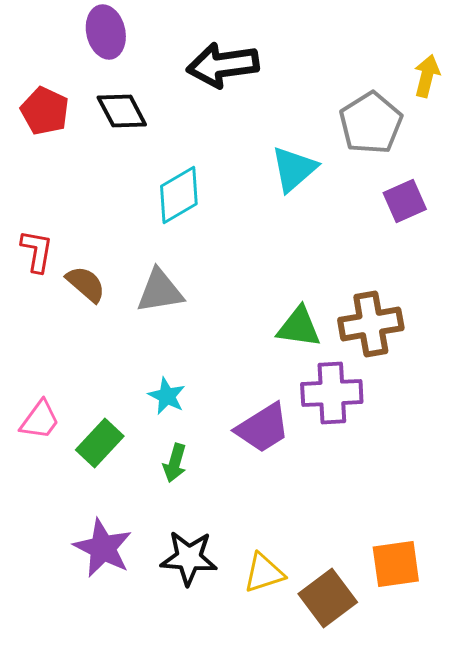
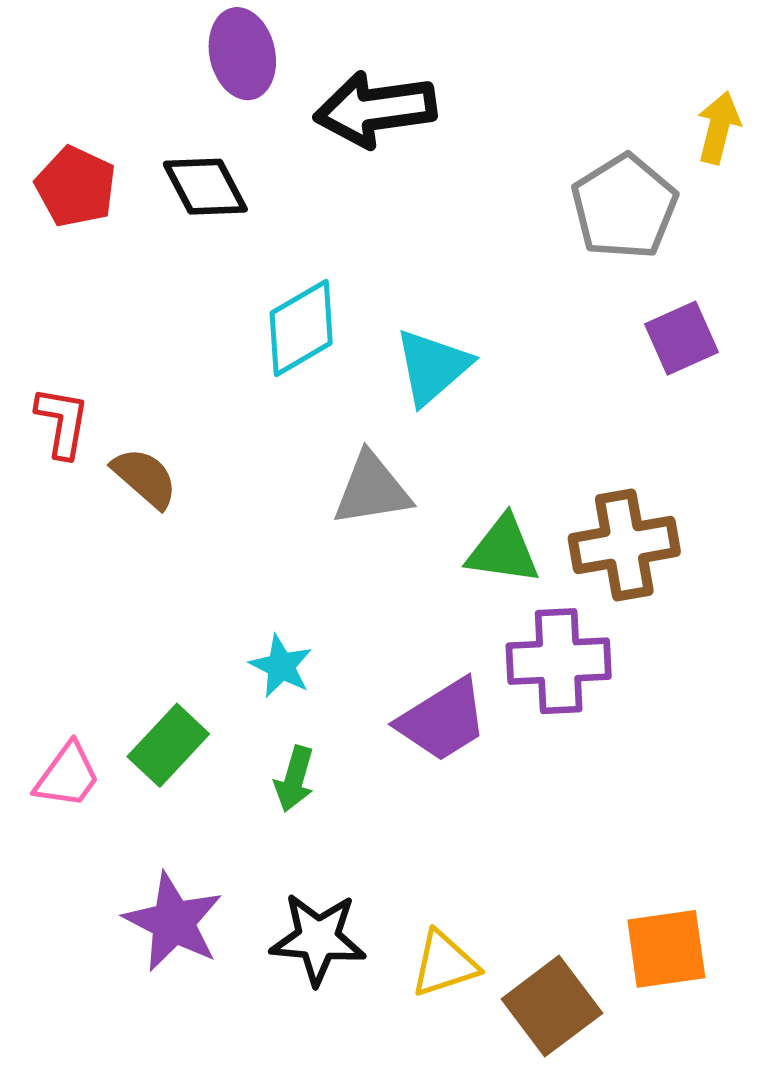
purple ellipse: (106, 32) -> (242, 54), moved
cyan triangle: (294, 169) -> (432, 367), moved
gray triangle: (160, 291) -> (372, 489), moved
pink trapezoid: (40, 420) -> (67, 776), moved

